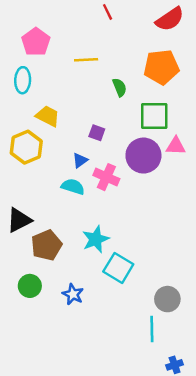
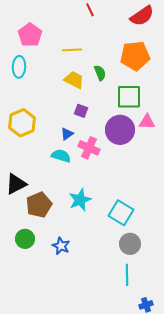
yellow trapezoid: (48, 116) -> (74, 80), moved
cyan square: (118, 268) -> (121, 213), moved
gray circle: (167, 299) -> (130, 244), moved

